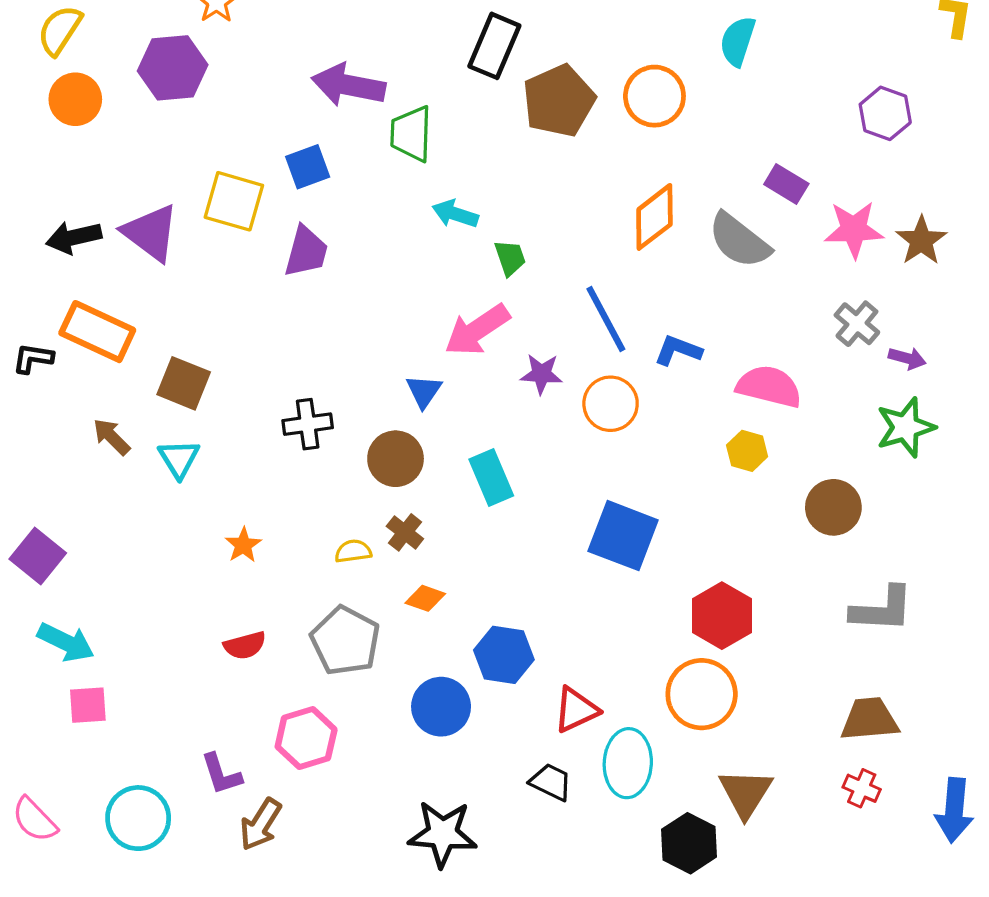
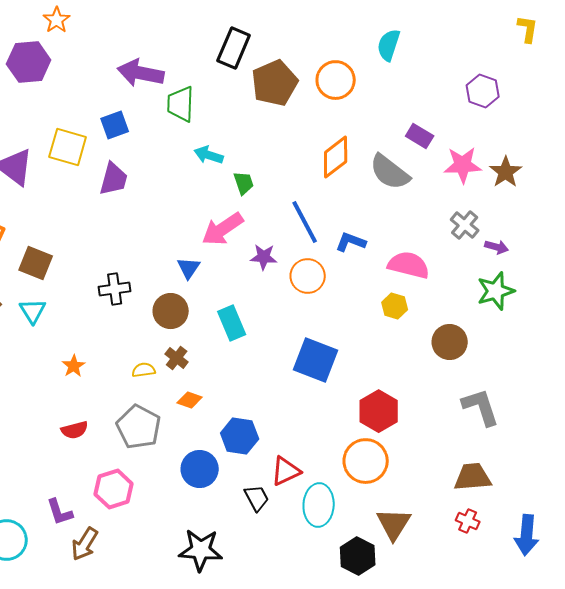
gray L-shape: (882, 609) -> (481, 407), turned -111
black trapezoid: (551, 782) -> (257, 498), moved, turned 36

